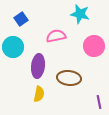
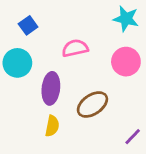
cyan star: (80, 14) -> (126, 19), moved
brown ellipse: (69, 78) -> (92, 104), turned -40
purple line: (99, 102) -> (133, 137), turned 56

